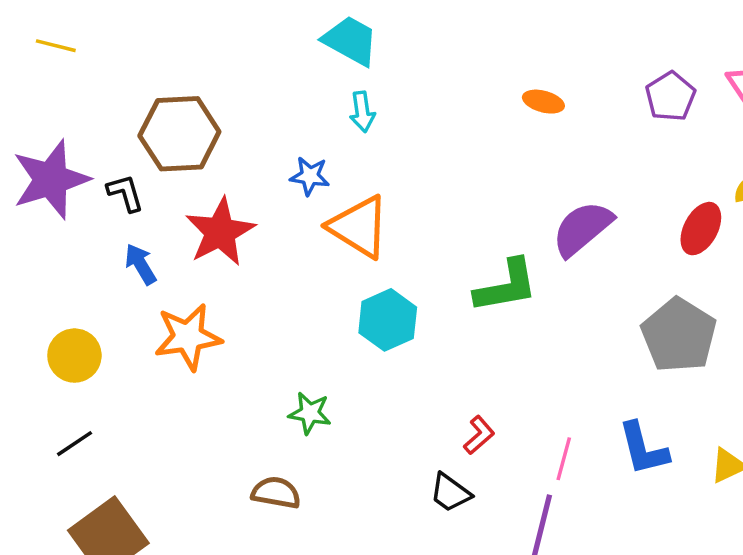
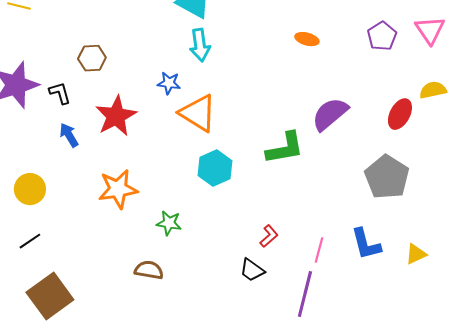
cyan arrow: (362, 112) -> (200, 45), size x1.4
brown hexagon: (179, 134) -> (92, 58), size x0.6
orange star: (188, 337) -> (118, 189), moved

